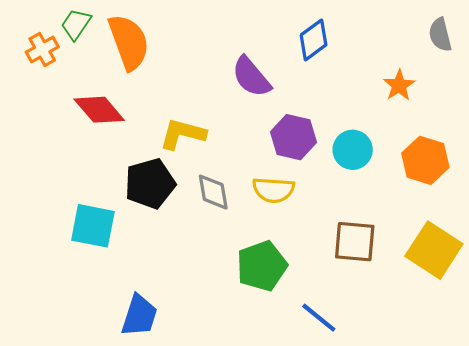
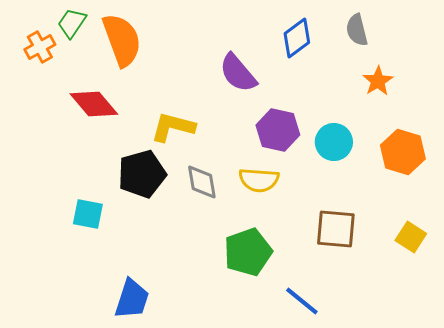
gray semicircle: (440, 35) -> (357, 30), moved
cyan square: (93, 226) -> (88, 214), size x0.7
yellow square: (434, 250) -> (411, 237), size x0.6

